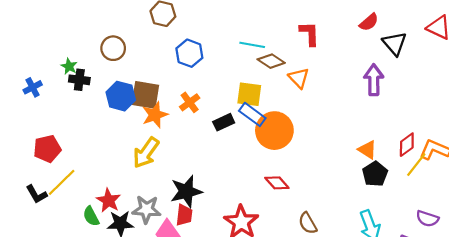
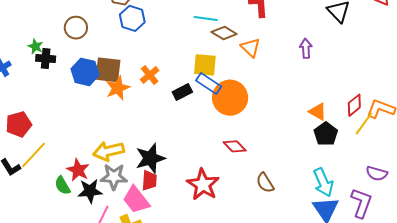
blue hexagon: (189, 53) -> (132, 18), moved
purple arrow: (374, 80) -> (306, 48), moved, size x0.7
yellow arrow: (146, 153) -> (108, 151), moved, turned 44

